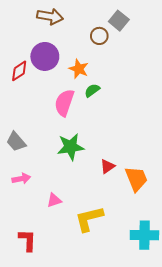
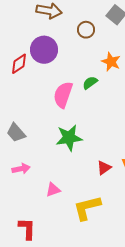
brown circle: (99, 36) -> (86, 30), moved
orange star: (79, 69) -> (111, 62), moved
red triangle: (108, 166) -> (104, 168), moved

